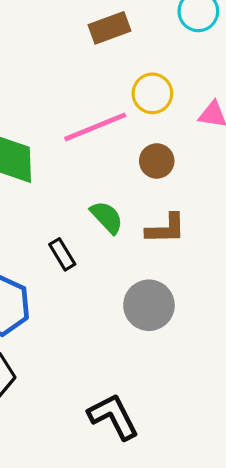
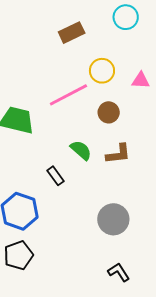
gray circle: (149, 305) -> (113, 219), moved
black L-shape: (113, 417) -> (119, 272), moved, size x0.7

